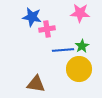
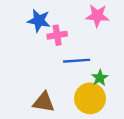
green star: (82, 46) -> (100, 78), moved
yellow circle: (79, 69) -> (90, 98), moved

